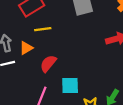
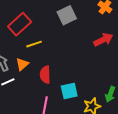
red semicircle: (48, 64) -> (45, 75), turned -30

